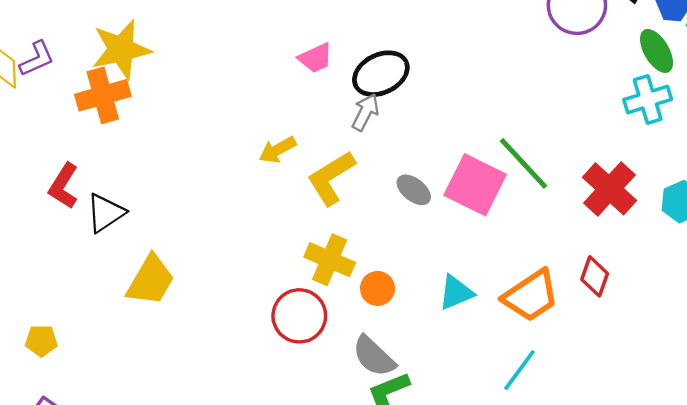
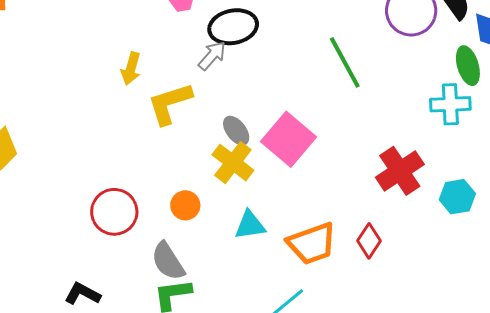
yellow arrow: (278, 150) -> (131, 69), turned -60
green line: (523, 163) -> (345, 62), moved
yellow cross: (330, 260) -> (233, 163), moved

